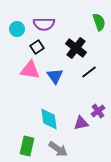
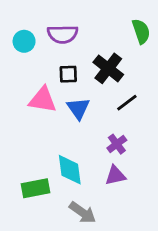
black square: (37, 47) -> (68, 74), moved, turned 32
purple cross: (98, 111) -> (117, 144), moved
green rectangle: (27, 146) -> (35, 188), moved, turned 66

